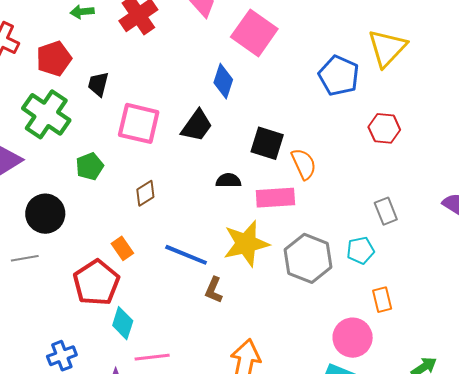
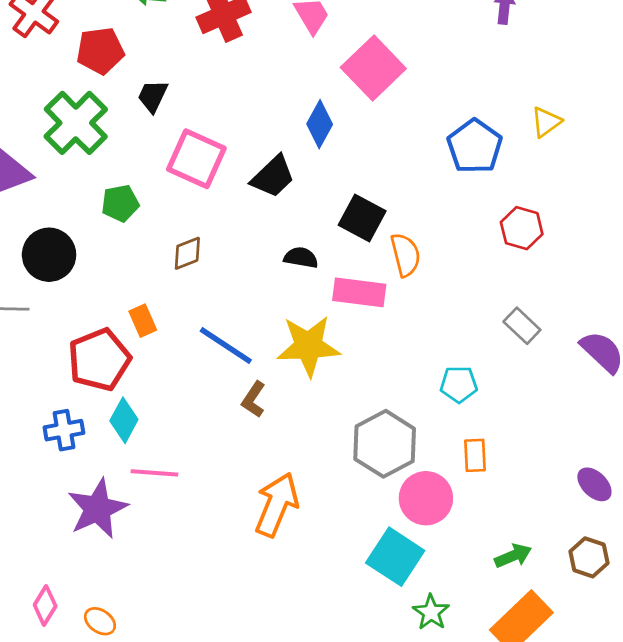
yellow triangle: (387, 48) -> (546, 122), size x0.6
gray rectangle: (386, 211) -> (522, 326), moved, turned -36
gray hexagon: (308, 258) -> (385, 444), moved
blue cross: (62, 356) -> (64, 430), moved

